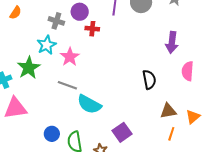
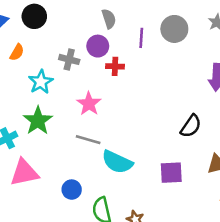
cyan star: (47, 45) -> (41, 82), moved
black semicircle: (149, 80) -> (191, 126), turned 48
purple square: (122, 132) -> (171, 173), moved, turned 36
blue circle: (52, 134) -> (72, 190), moved

